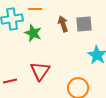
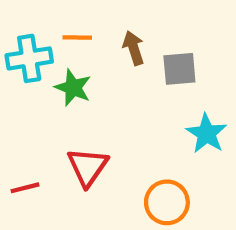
brown arrow: (63, 24) -> (134, 48), moved

